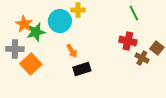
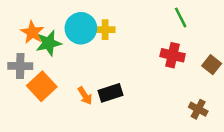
yellow cross: (78, 10) -> (105, 30), moved
orange arrow: (72, 51) -> (85, 96), moved
brown cross: (142, 58) -> (198, 109), moved

